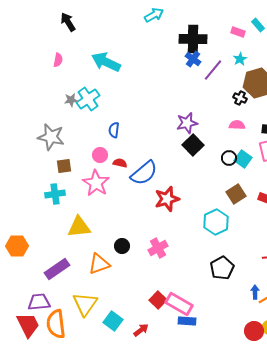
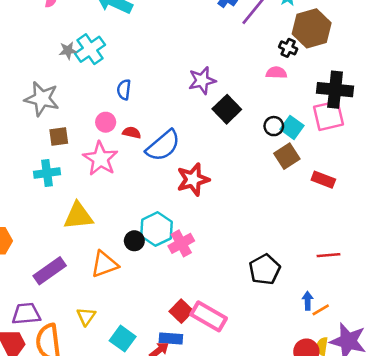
purple star: (187, 123) -> (202, 80), moved
pink semicircle: (237, 125) -> (276, 73), moved
brown square: (236, 194) -> (287, 156), moved
cyan hexagon: (216, 222) -> (156, 229), moved
yellow triangle: (85, 304) -> (86, 316), size x0.6
blue rectangle: (187, 321) -> (171, 339), moved

